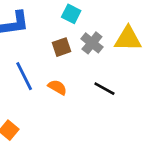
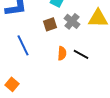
orange semicircle: (57, 87) -> (62, 53), moved, turned 64

